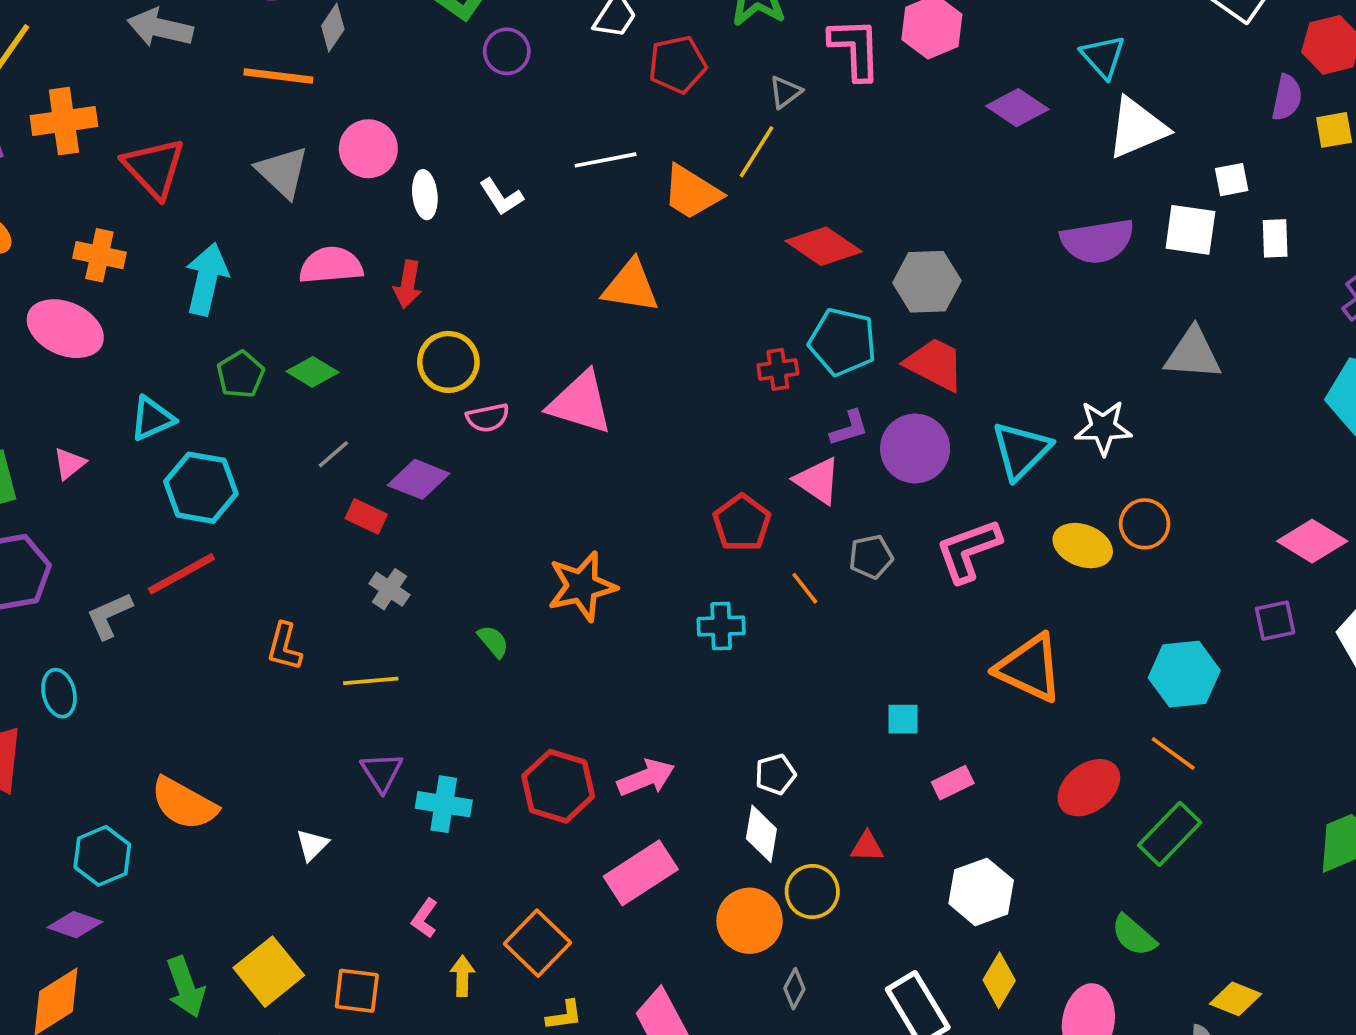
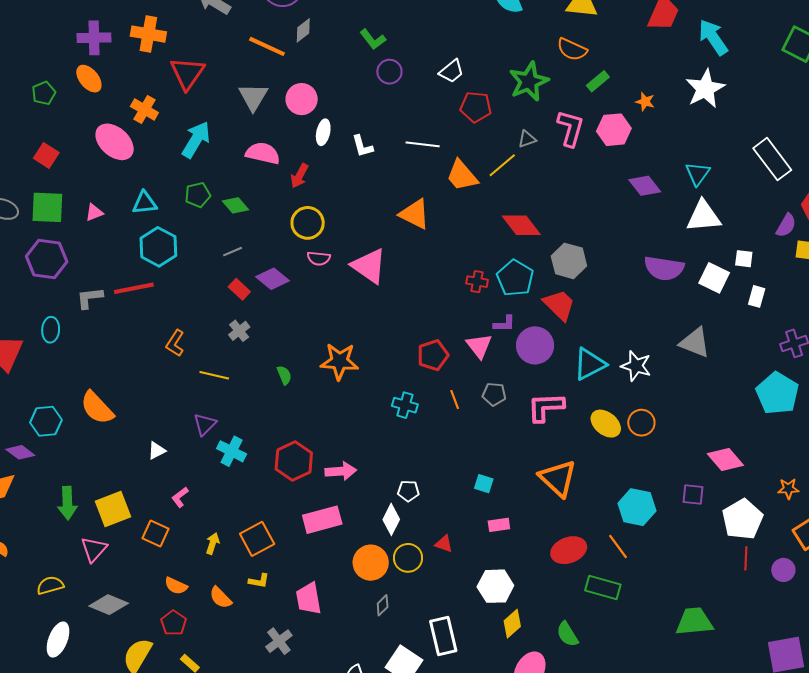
green rectangle: (1170, 834) -> (603, 587), turned 44
pink L-shape: (425, 918) -> (180, 497), moved
yellow diamond: (999, 980) -> (512, 624), moved

